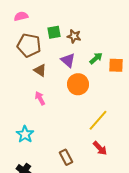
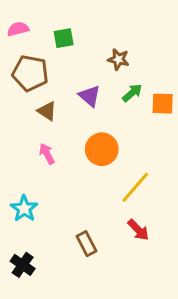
green square: (54, 32) -> (64, 38), moved
brown star: (74, 36) -> (118, 59), moved
orange circle: (78, 84) -> (102, 149), moved

